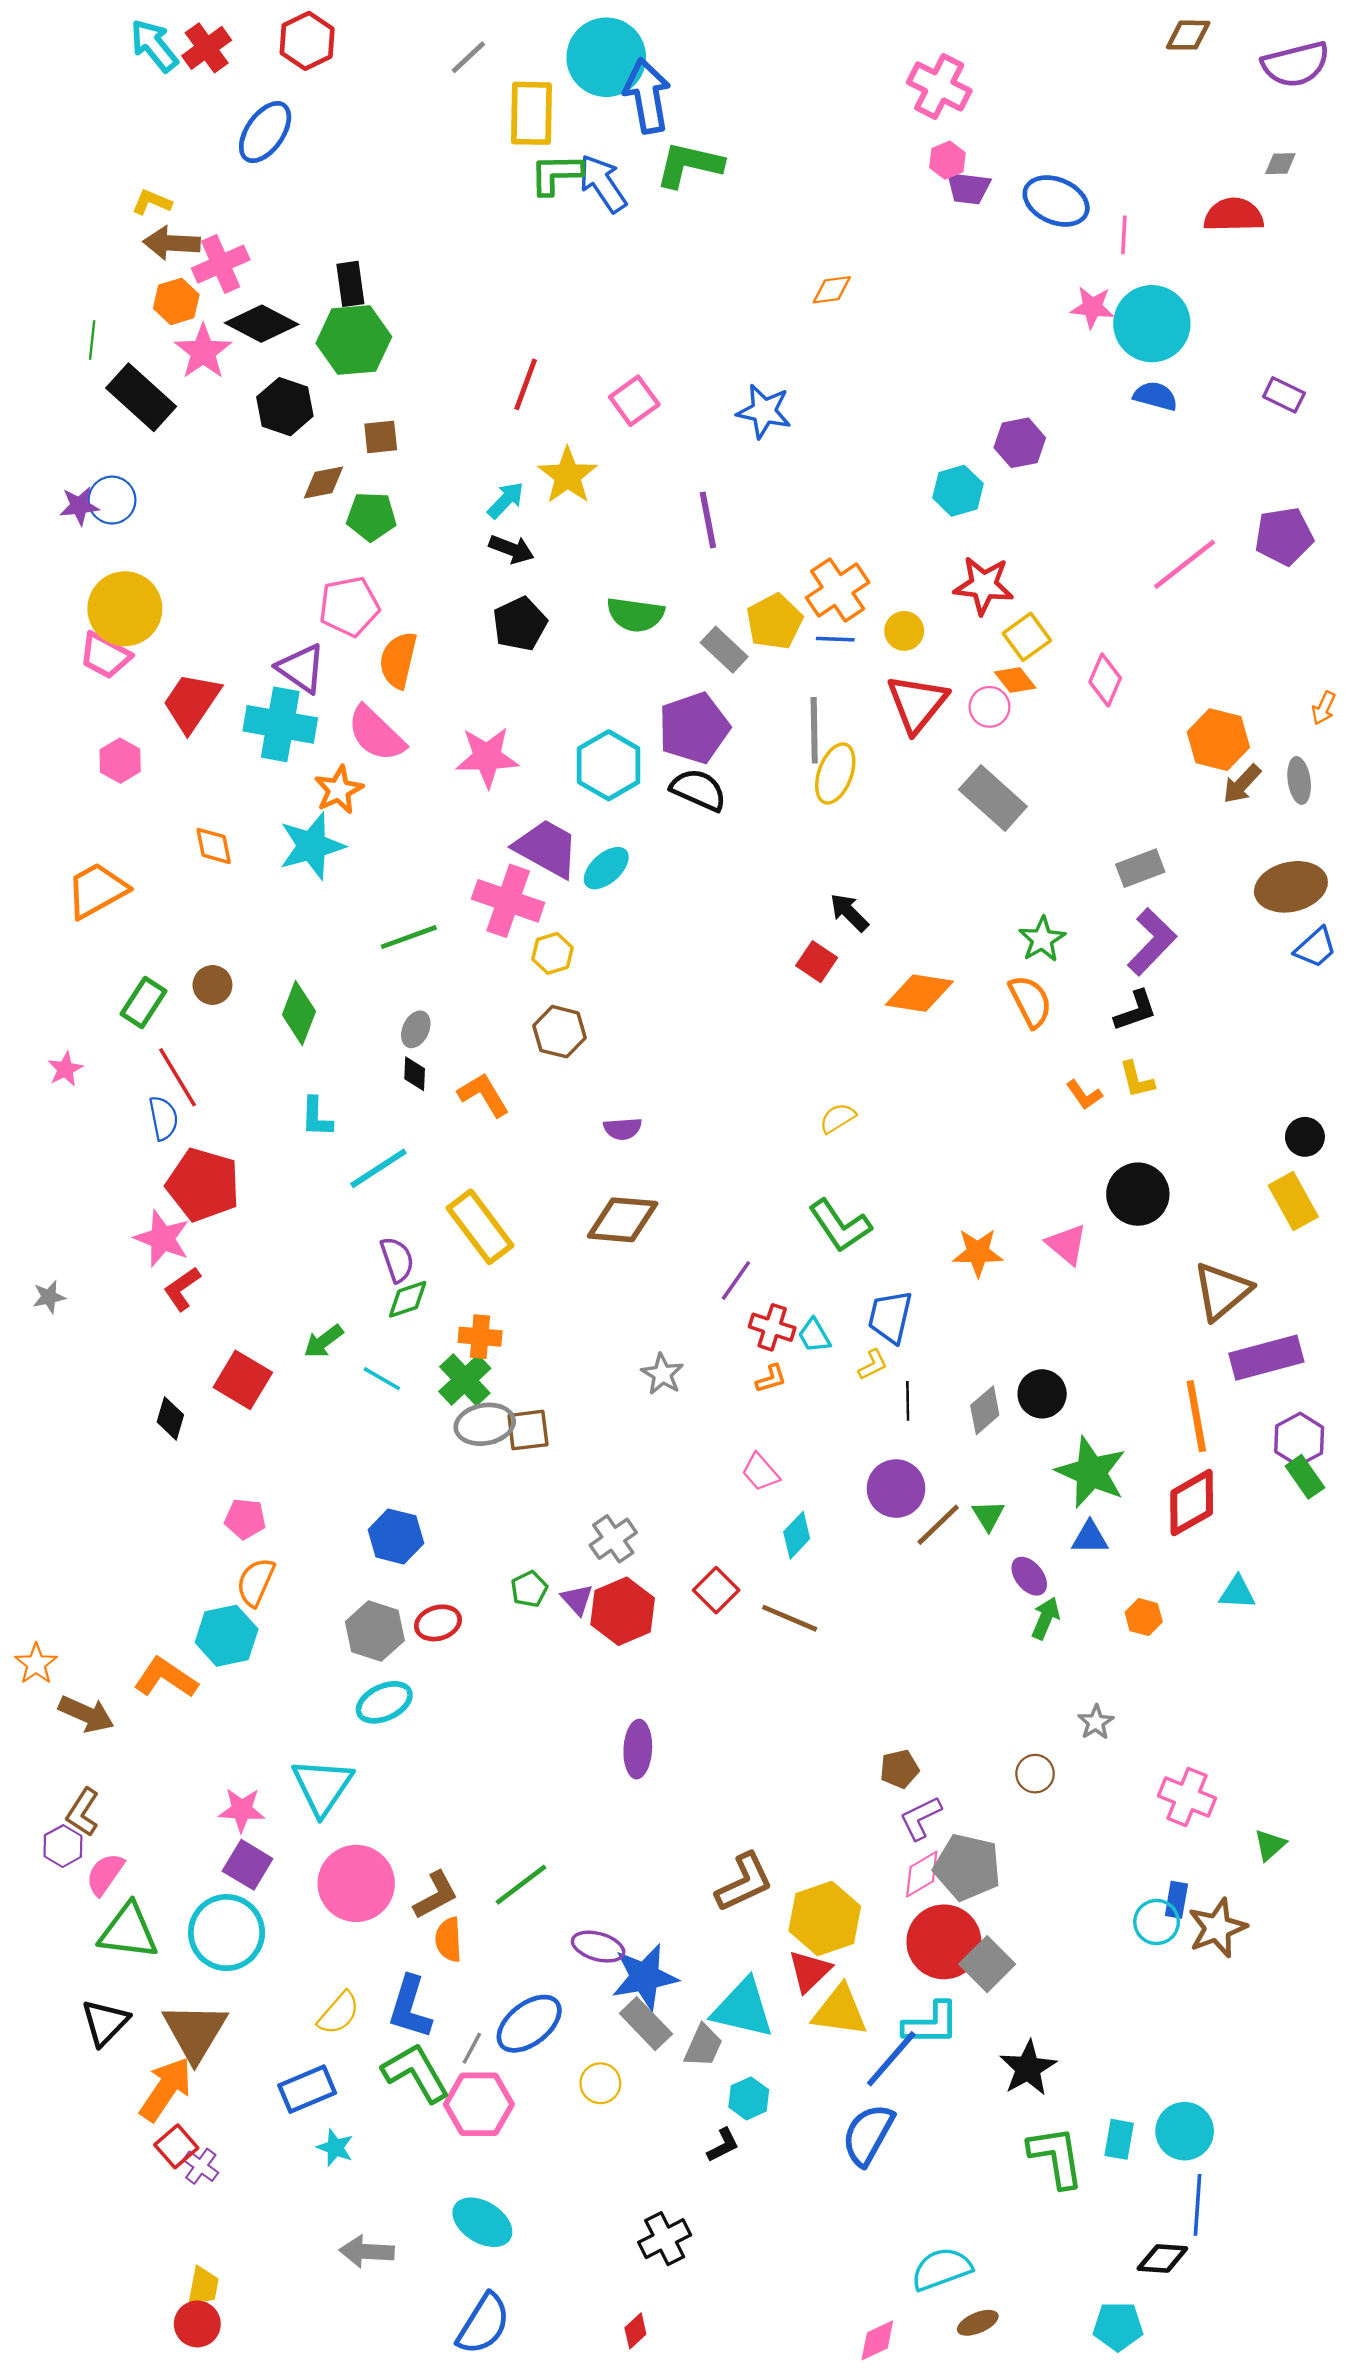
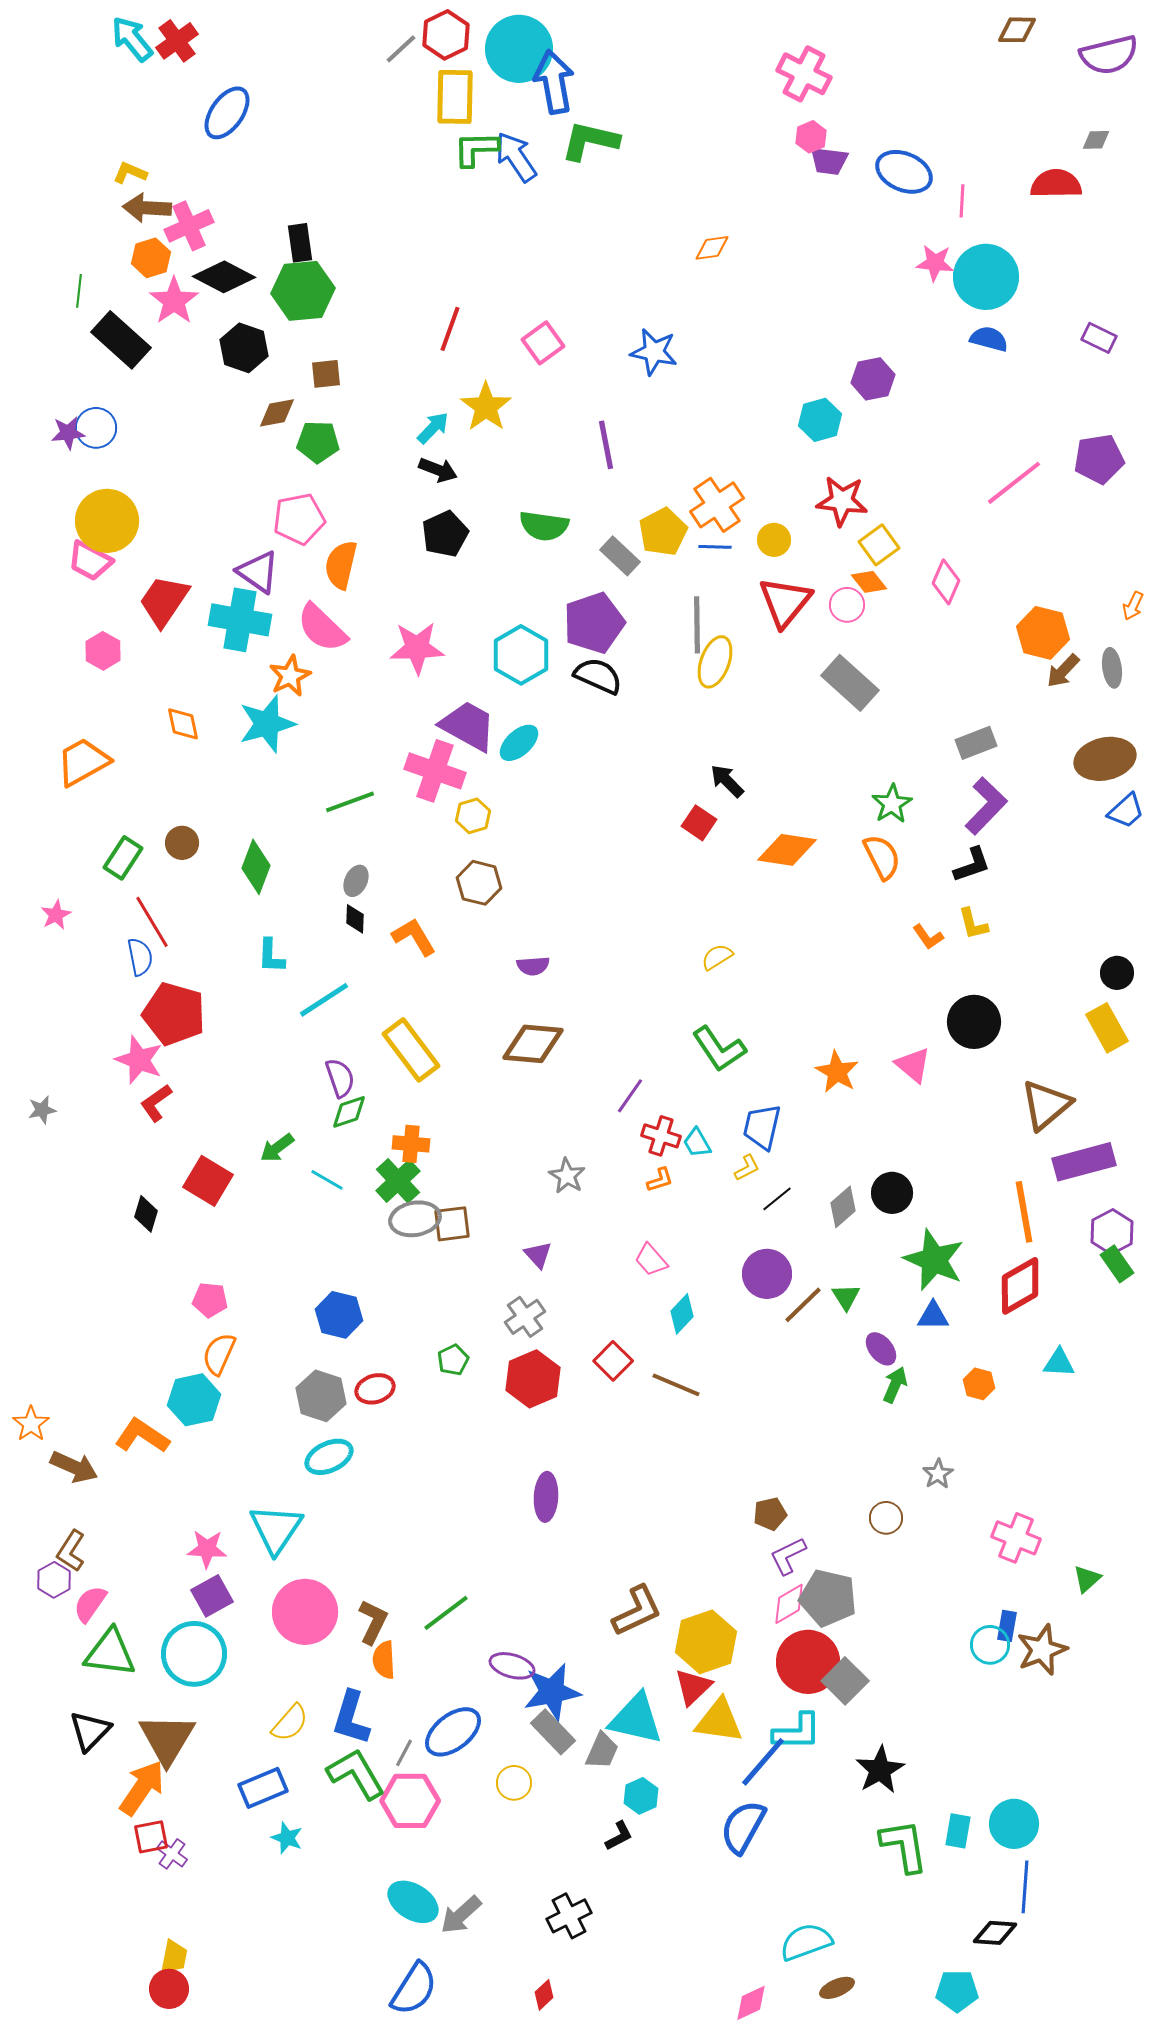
red hexagon: (307, 41) -> (446, 35), moved
orange star: (978, 1253) -> (837, 1072), turned 30
black line: (908, 1401) -> (777, 1199), turned 52
purple triangle: (577, 1600) -> (538, 1255), moved
purple square: (248, 1865) -> (212, 1596), turned 30
brown L-shape: (436, 1895) -> (373, 1622), turned -36
red square: (176, 2146) -> (151, 1837), turned 30
gray arrow: (367, 2252) -> (461, 1915), moved, turned -45

